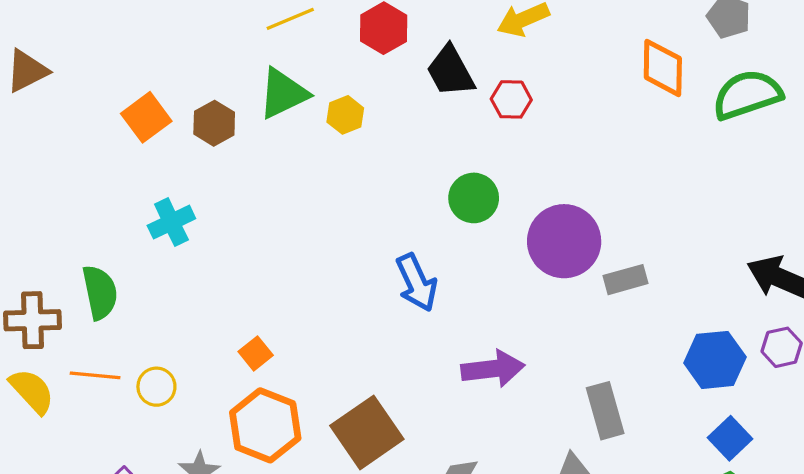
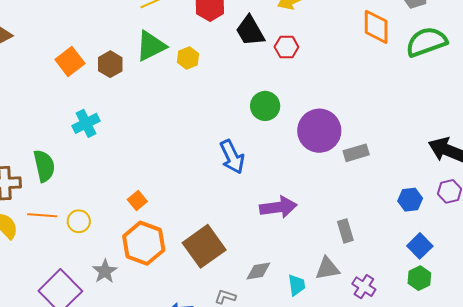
blue hexagon: (715, 360) -> (410, 200), size x0.7
gray rectangle: (605, 411) -> (345, 231), size x0.7

